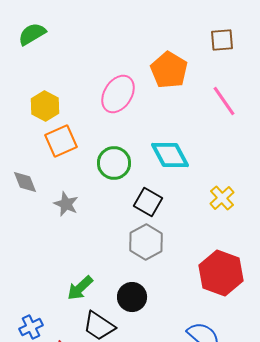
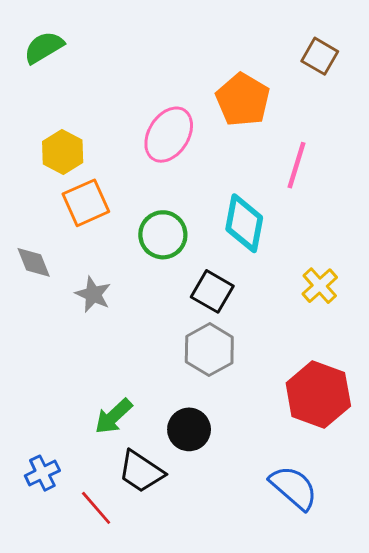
brown square: (222, 40) -> (320, 56), turned 35
pink line: (224, 101) -> (297, 165), moved, turned 52
cyan diamond: (170, 155) -> (244, 223), turned 39

